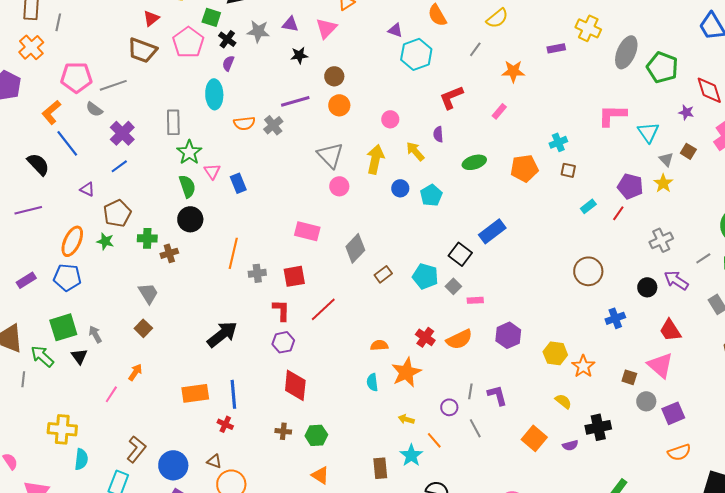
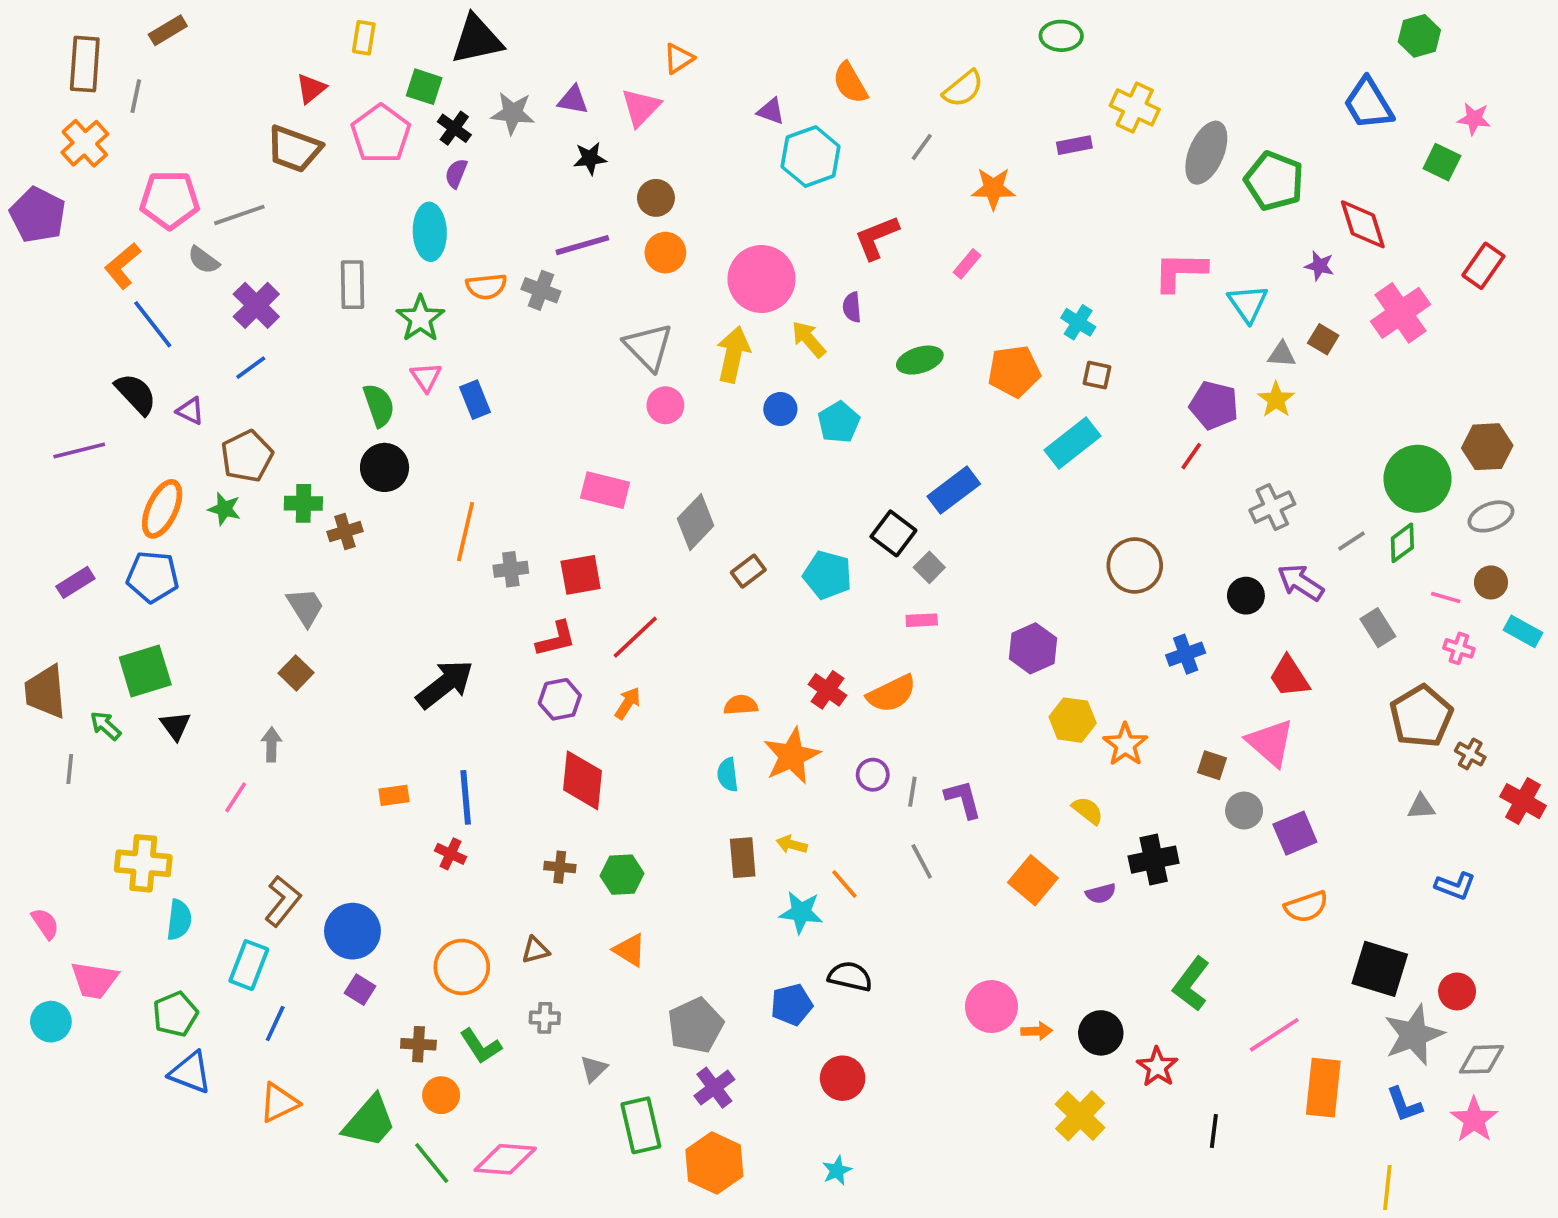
pink circle: (390, 119) -> (762, 279), size x2.0
gray cross: (273, 125) -> (541, 290), turned -30
cyan cross: (558, 142) -> (1078, 322), turned -36
green star: (189, 152) -> (420, 319), moved
gray triangle: (666, 159) -> (1282, 354), turned -42
black semicircle: (38, 164) -> (136, 394), moved
cyan rectangle: (588, 206) -> (1073, 443), moved, size x1.8
gray square: (453, 286) -> (929, 567), moved
red L-shape: (281, 310) -> (556, 639), turned 75
gray arrow: (95, 334) -> (271, 745), moved, turned 30
purple hexagon: (508, 335) -> (1033, 648), moved
green arrow: (42, 356) -> (106, 726), size x0.7
orange arrow: (135, 372) -> (628, 703), moved
orange rectangle: (195, 393) -> (394, 795), size x0.6
purple circle: (449, 407) -> (873, 775), moved
cyan star: (411, 455) -> (801, 912), turned -30
brown triangle: (214, 461) -> (535, 950), moved, turned -35
brown rectangle: (380, 468) -> (743, 858), moved

